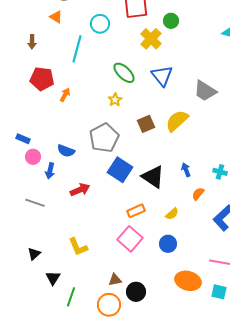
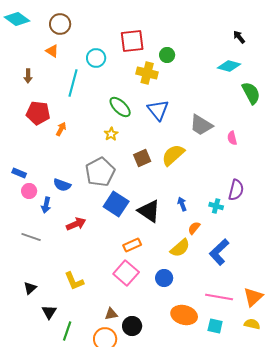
yellow cross: (151, 39) -> (147, 73), turned -30
yellow semicircle: (172, 214) -> (180, 248), moved, size x1.5

